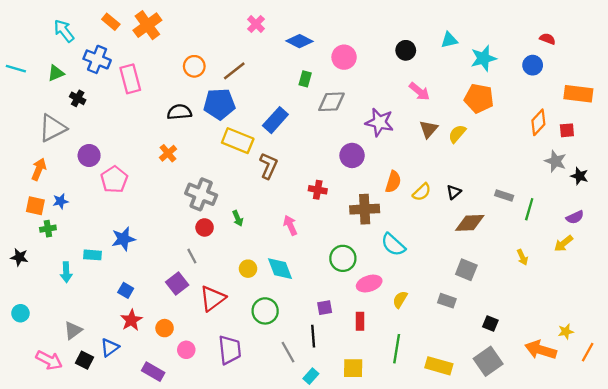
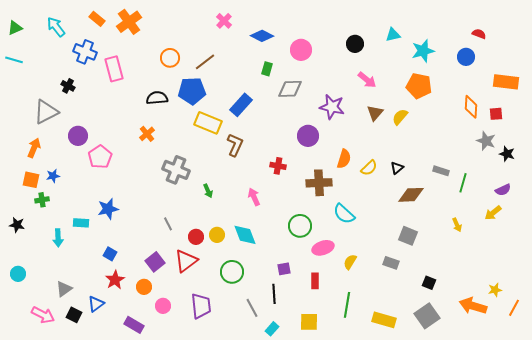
green triangle: (56, 73) -> (15, 28), moved
orange diamond: (538, 122) -> (471, 107), turned -40
red circle: (205, 227) -> (196, 237), moved
purple square: (177, 284) -> (155, 262), moved

